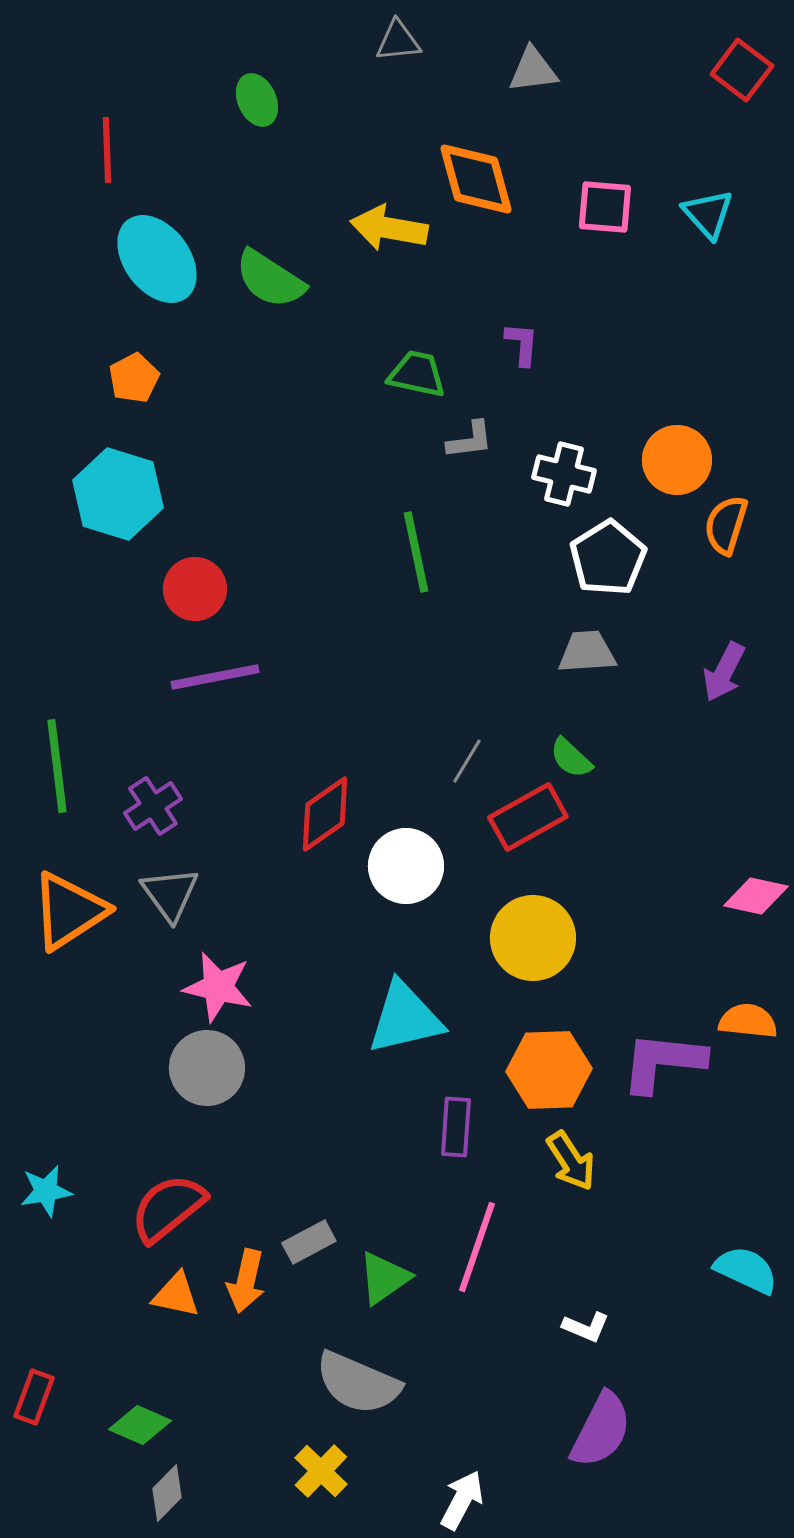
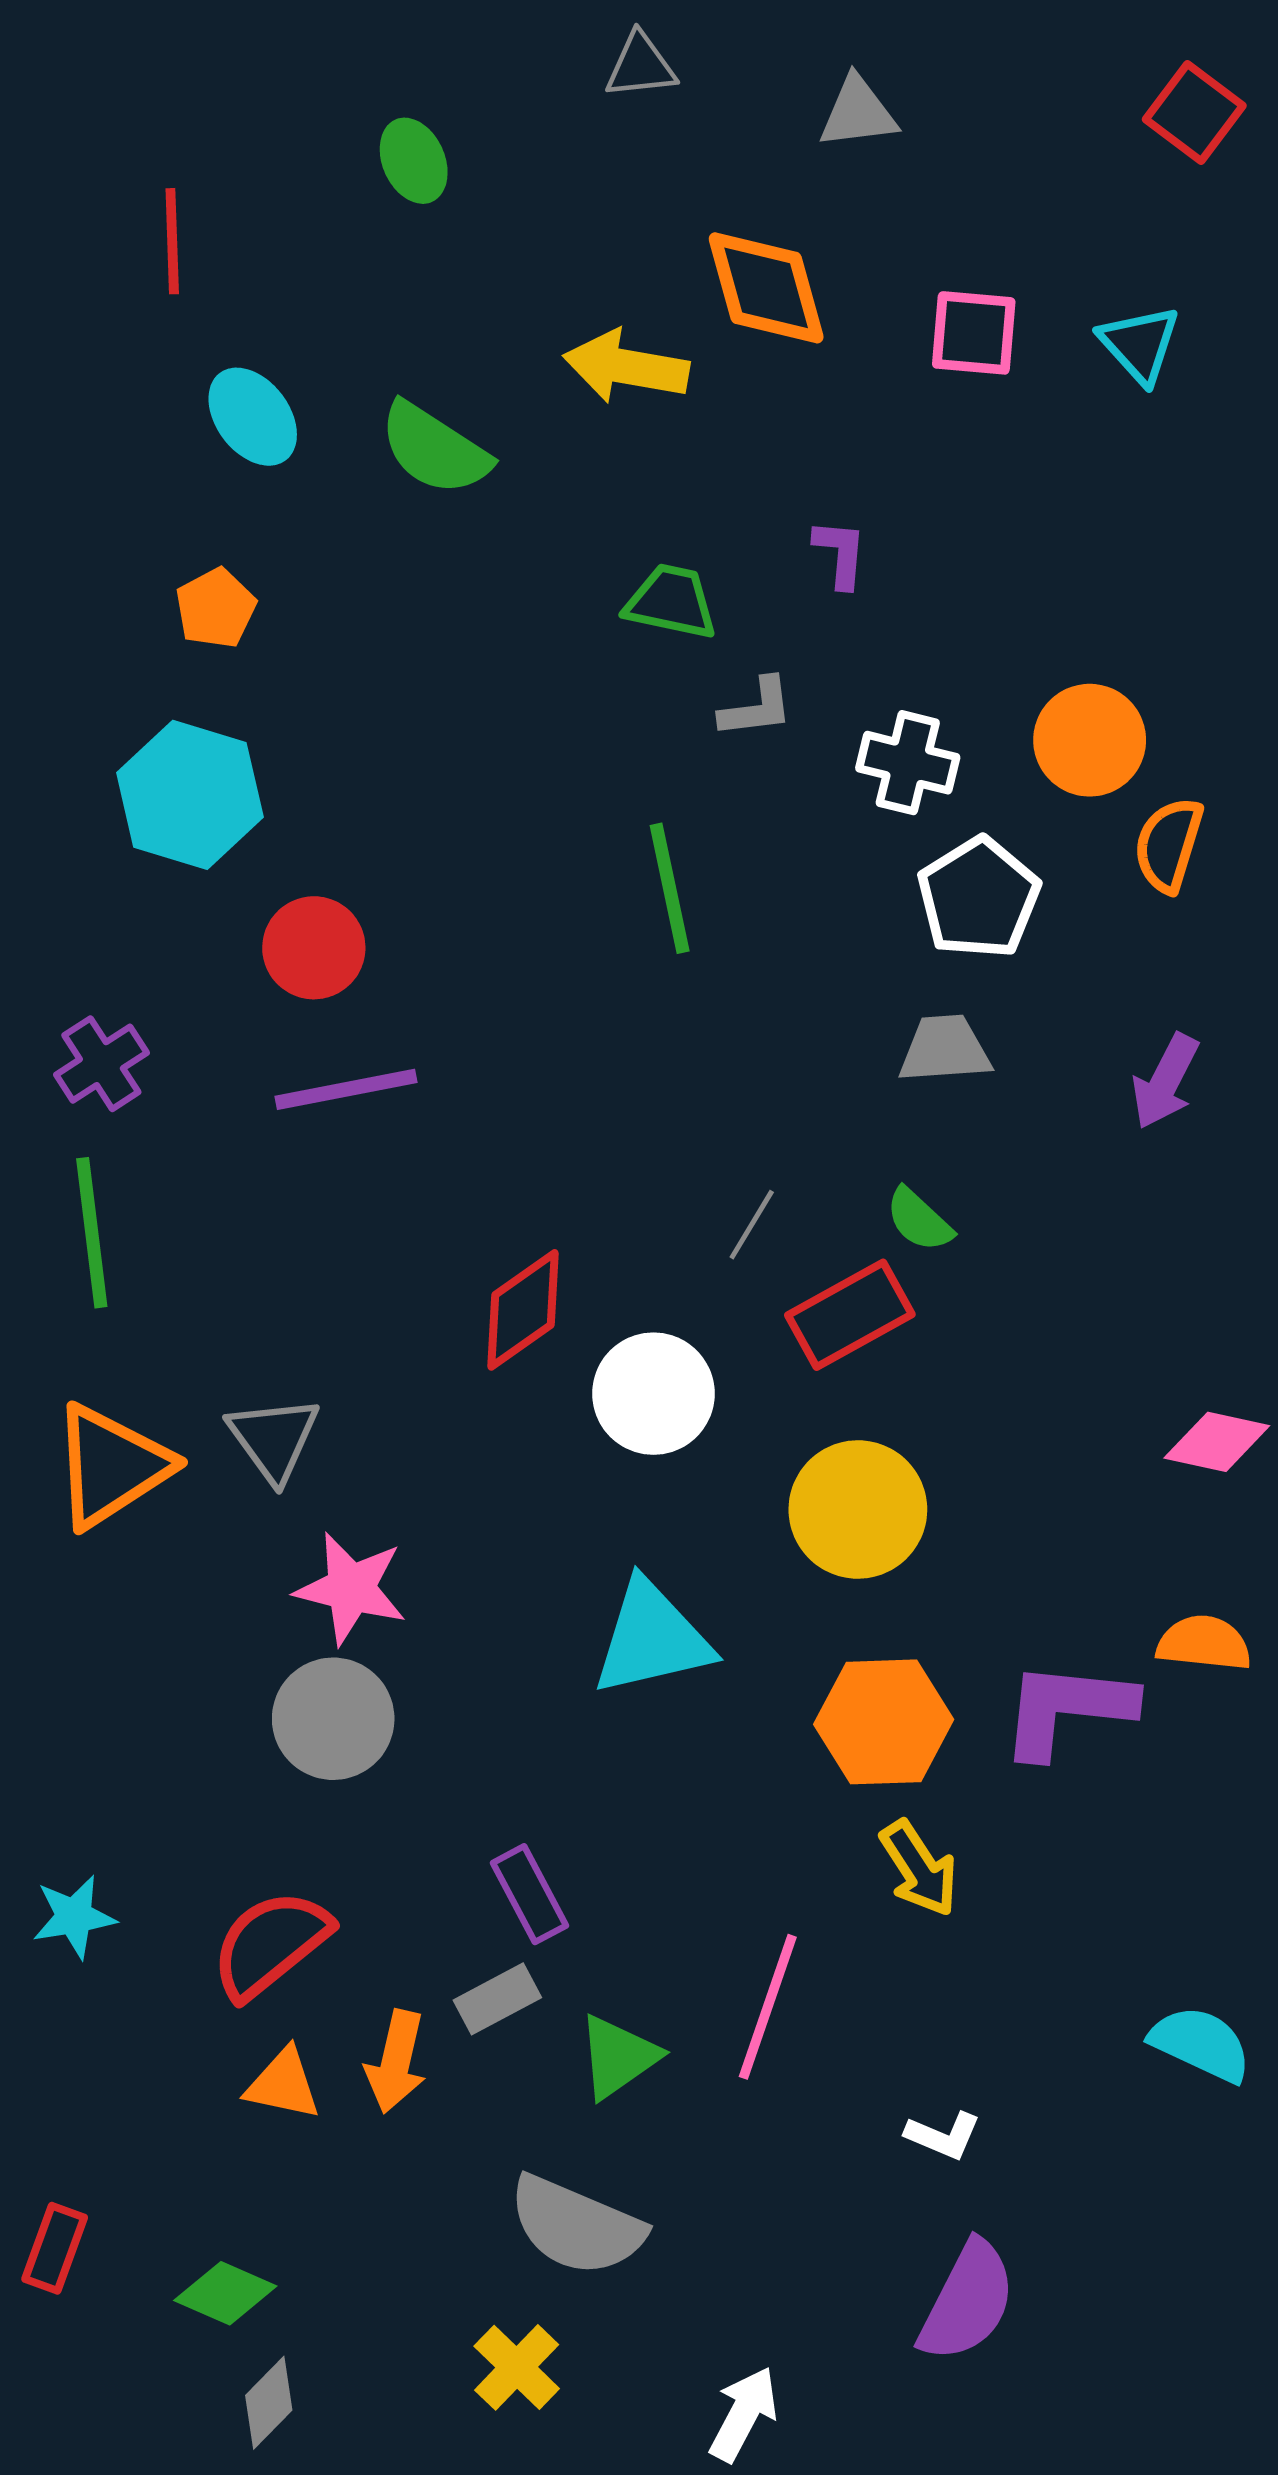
cyan ellipse: (157, 259) -> (253, 417), size x0.7
purple cross: (153, 806) -> (101, 1064), moved
purple rectangle: (456, 1127) -> (530, 1894), moved, turned -32

